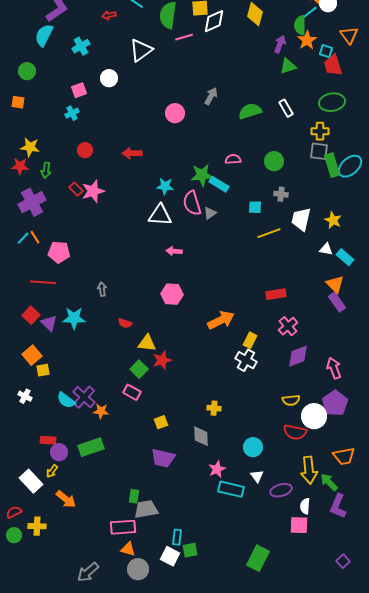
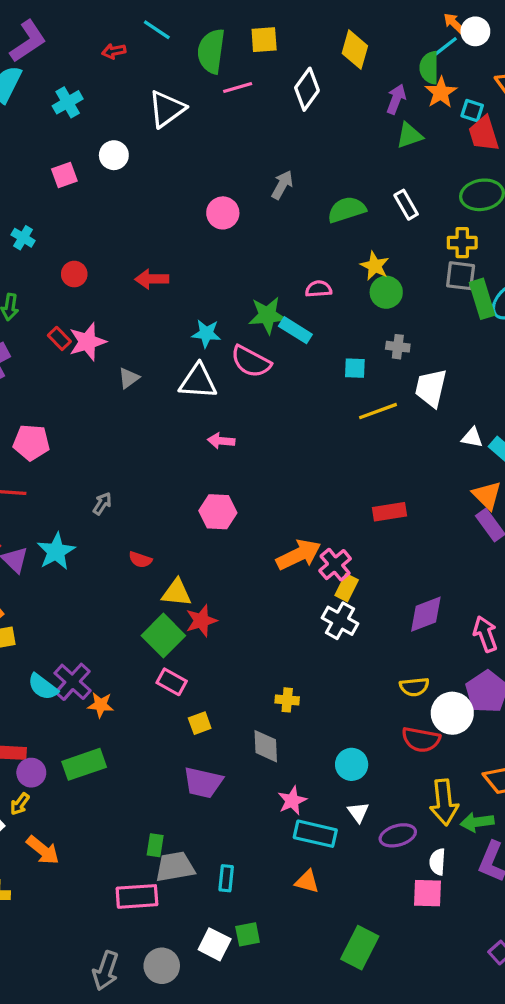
white diamond: (214, 21) -> (307, 89), moved, turned -30
cyan cross: (72, 113) -> (23, 238), moved, turned -32
pink semicircle: (192, 203) -> (251, 362), turned -45
gray triangle: (210, 213) -> (129, 378), moved
yellow star: (333, 220) -> (375, 266), moved
gray arrow: (102, 289) -> (102, 504), turned 40
cyan star: (74, 318) -> (56, 551), turned -30
pink cross: (288, 326) -> (335, 565), moved
green square: (139, 369) -> (163, 636), size x1.4
pink rectangle: (132, 392) -> (172, 682), moved
green arrow: (329, 482) -> (477, 822), turned -54
cyan rectangle: (177, 537) -> (226, 878), moved
orange triangle: (128, 549) -> (307, 882), moved
gray arrow: (88, 572) -> (106, 971), moved, turned -30

